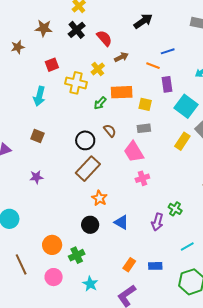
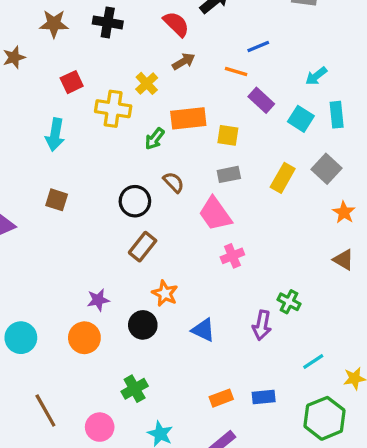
black cross: (77, 30) -> (108, 22), turned -36
red semicircle: (104, 38) -> (176, 24), moved
purple rectangle: (167, 84) -> (261, 100), turned -35
cyan square: (186, 106) -> (301, 119), moved, size x0.7
yellow rectangle: (182, 141) -> (283, 178), moved
brown rectangle: (88, 169) -> (143, 247), size x0.7
purple star: (36, 177) -> (98, 300), moved
black circle: (90, 225) -> (143, 325), moved
orange circle: (52, 245) -> (84, 338), moved
orange rectangle: (129, 265) -> (221, 398), turned 40

